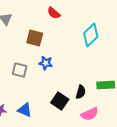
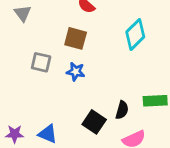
brown square: (35, 38) -> (76, 38), moved
gray square: (20, 70) -> (41, 62), moved

